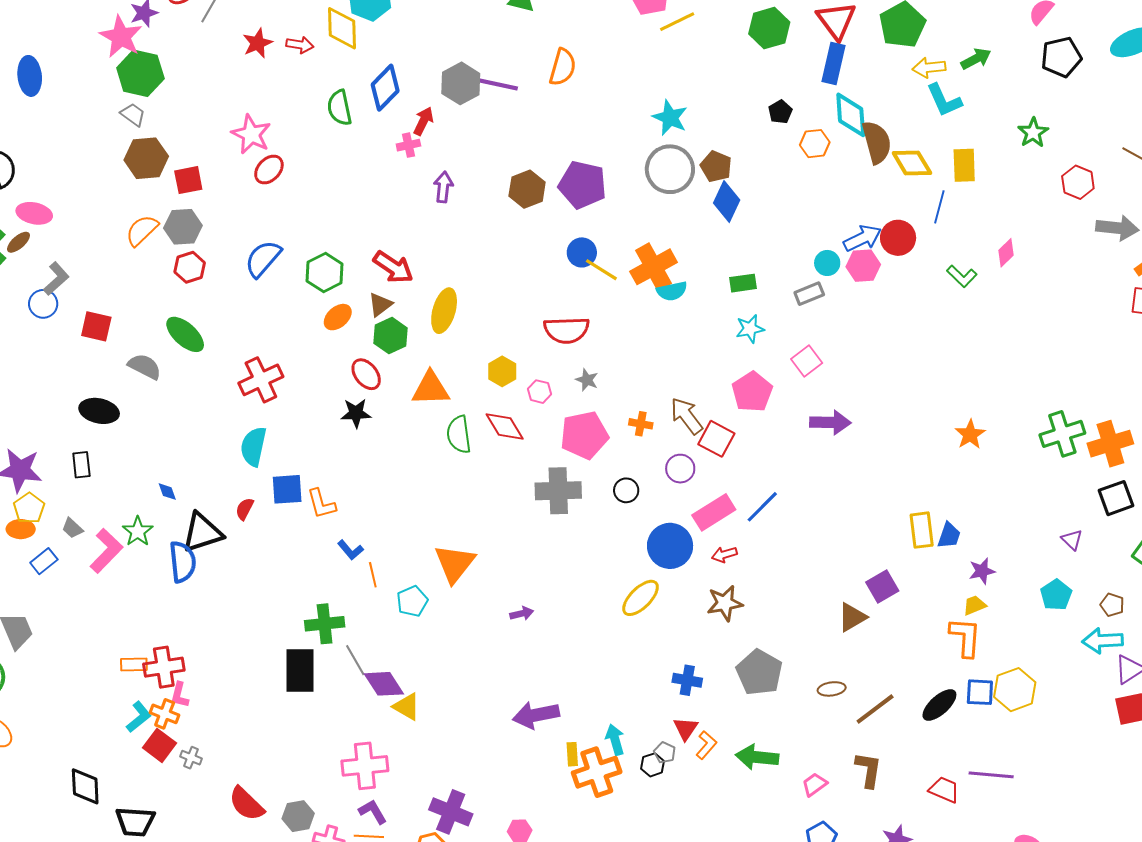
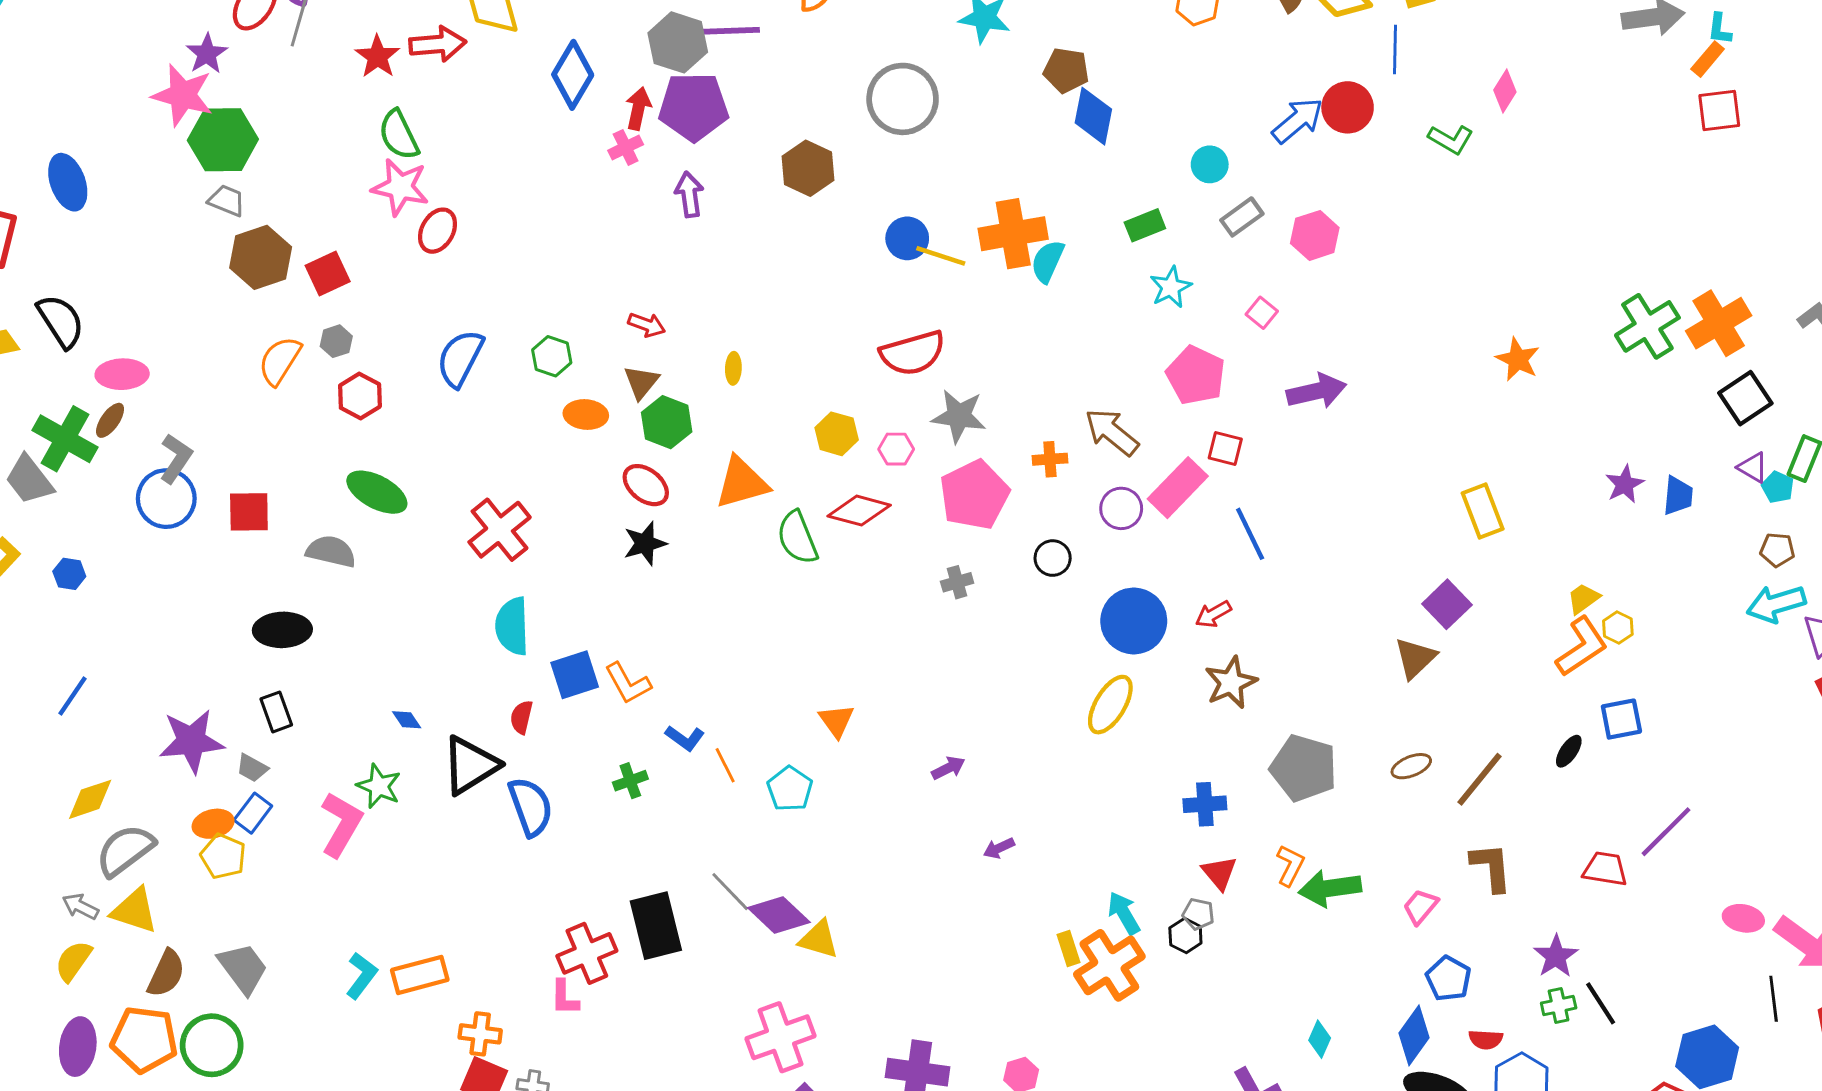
red arrow: (300, 45) -> (438, 44), size x1.4
green semicircle: (339, 108) -> (399, 135), moved
gray circle: (670, 169) -> (903, 99), moved
purple pentagon: (582, 185) -> (693, 107), moved
gray hexagon: (183, 227) -> (336, 341), size x0.6
cyan circle: (827, 263) -> (1210, 164), moved
pink hexagon: (863, 266) -> (1315, 235), moved
red arrow: (393, 267) -> (647, 325), size x0.6
orange cross: (653, 267) -> (1013, 234), turned 33
green hexagon: (325, 272) -> (552, 356), size x0.7
cyan semicircle: (672, 291) -> (1048, 261), turned 140
blue circle: (43, 304) -> (166, 499), size x1.4
yellow ellipse: (444, 311) -> (733, 368), size x0.5
orange ellipse: (338, 317) -> (586, 415), turned 60
pink square: (807, 361) -> (1262, 313), size x0.7
gray star: (587, 380) -> (959, 416), size x1.6
red diamond: (505, 427) -> (859, 511), turned -30
red square: (716, 439) -> (1225, 449), moved, size x0.7
gray cross: (558, 491) -> (957, 582), size x0.5
blue line: (762, 507) -> (1250, 534), turned -57
yellow pentagon: (29, 508) -> (223, 856), moved
pink rectangle: (714, 512) -> (1178, 488), moved
gray trapezoid: (72, 528) -> (252, 768), moved
blue trapezoid: (949, 535) -> (1678, 496), moved
purple triangle: (1072, 540) -> (1753, 467), moved
blue rectangle: (44, 561) -> (253, 813), moved
blue semicircle: (183, 562) -> (531, 807), moved
orange triangle: (455, 563) -> (836, 721), size x0.6
purple star: (982, 571) -> (1625, 484), moved
cyan pentagon: (1056, 595) -> (1778, 487), moved, size x0.7
green cross: (325, 624) -> (630, 781), moved, size x0.6
orange L-shape: (965, 637) -> (1582, 647), turned 66
orange rectangle: (134, 664) -> (420, 975), size x1.4
red cross: (164, 667) -> (587, 953), moved
yellow hexagon: (1015, 690) -> (1618, 628), moved, size x0.5
pink L-shape: (180, 695) -> (564, 998), moved
black ellipse: (939, 705) -> (1569, 751), size x0.6
purple arrow: (536, 715) -> (999, 848), moved, size x0.5
cyan L-shape: (139, 717) -> (362, 976), moved
orange L-shape: (706, 745) -> (1290, 865), moved
purple line: (991, 775) -> (1666, 832), turned -36

